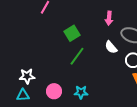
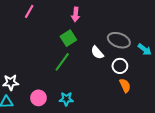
pink arrow: (109, 18) -> (76, 14), moved
green square: (72, 33) -> (68, 38), moved

